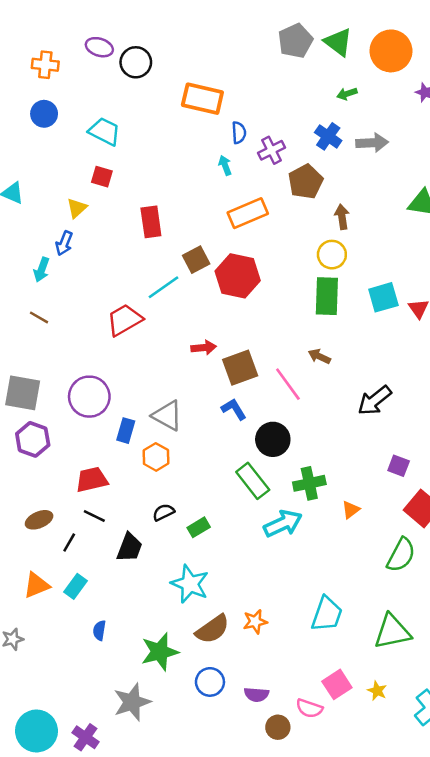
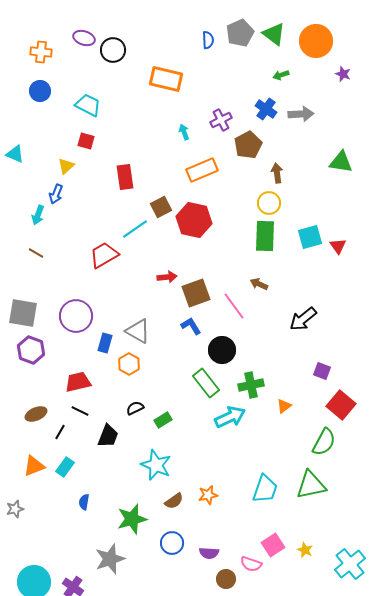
blue semicircle: (239, 133) -> (208, 40), moved
brown semicircle: (212, 629) -> (174, 501), size x0.7
green triangle: (392, 632) -> (311, 485), moved

